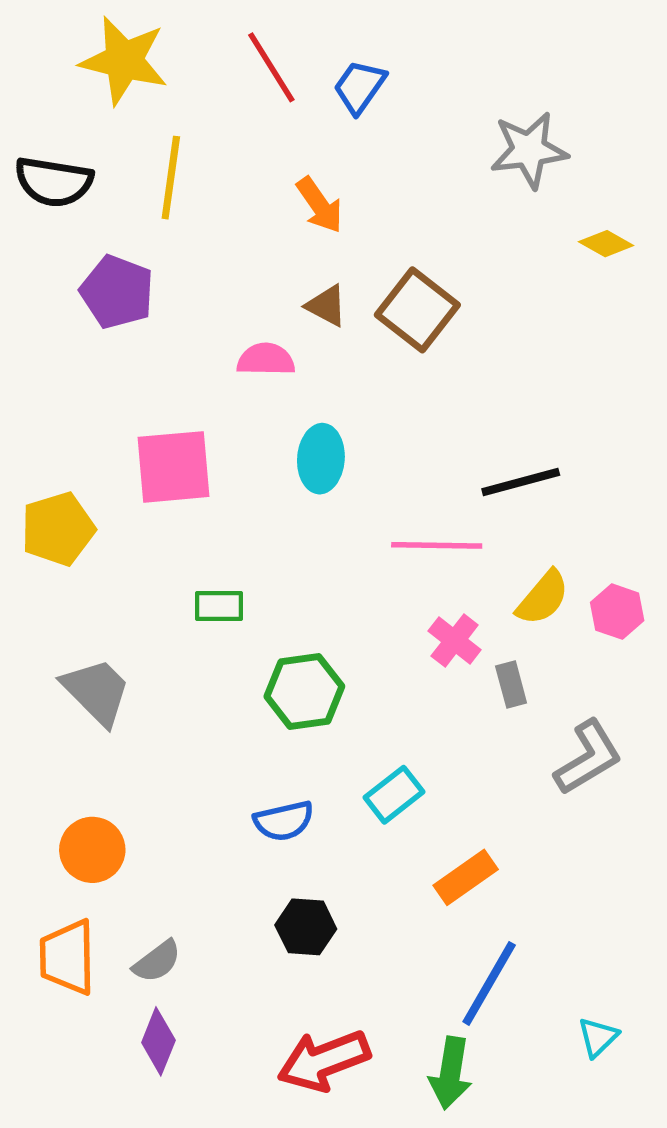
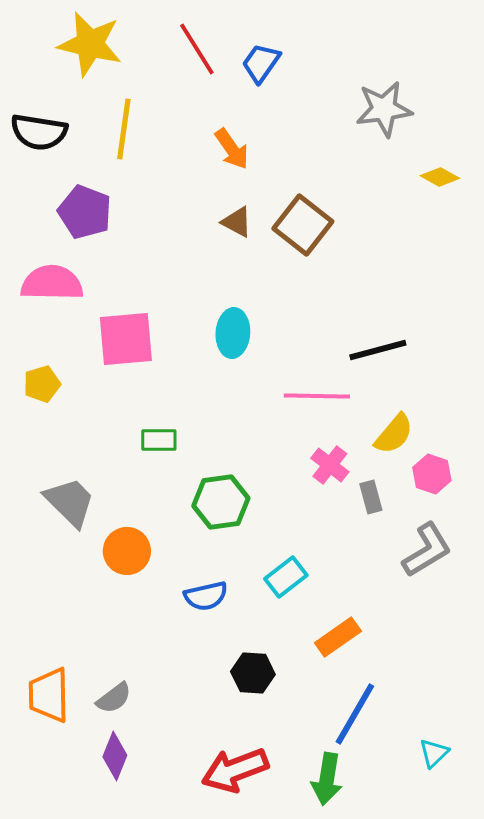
pink semicircle: (266, 359) -> (52, 283), moved, size x1.5
yellow pentagon: (58, 529) -> (42, 384), size x0.7
pink hexagon: (617, 612) -> (432, 474), moved
orange circle: (92, 850) -> (127, 551), moved
black hexagon: (306, 927) -> (253, 673), moved

